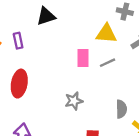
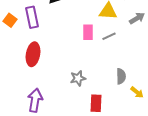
purple rectangle: (18, 41) -> (32, 17), size x1.5
gray star: (74, 101) -> (78, 78), moved

